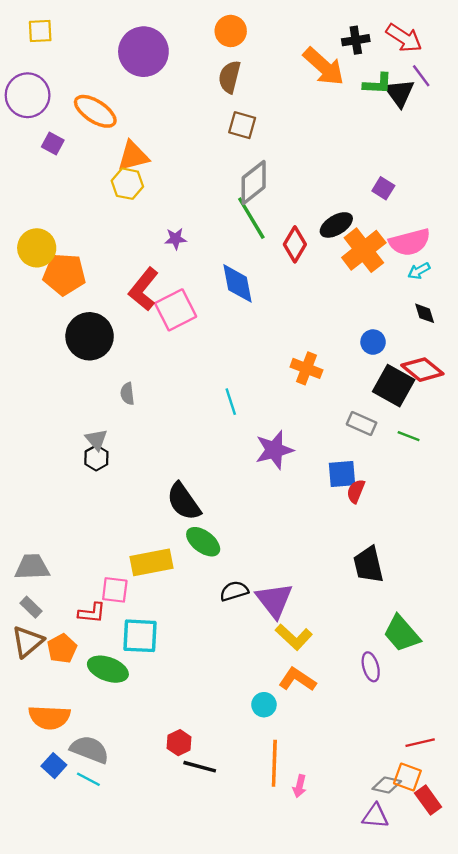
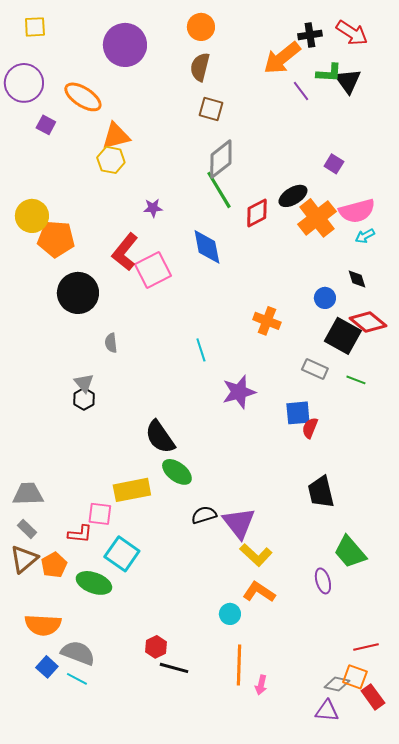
orange arrow: (324, 67) -> (282, 58), turned 99
purple line: (421, 76) -> (301, 91), moved
red diamond: (295, 244) -> (257, 213), turned 32
black diamond: (425, 313) -> (357, 279), moved
cyan square: (140, 636) -> (122, 554), turned 32

